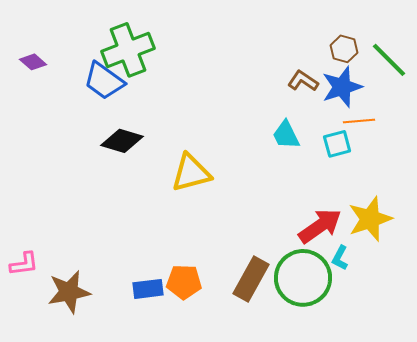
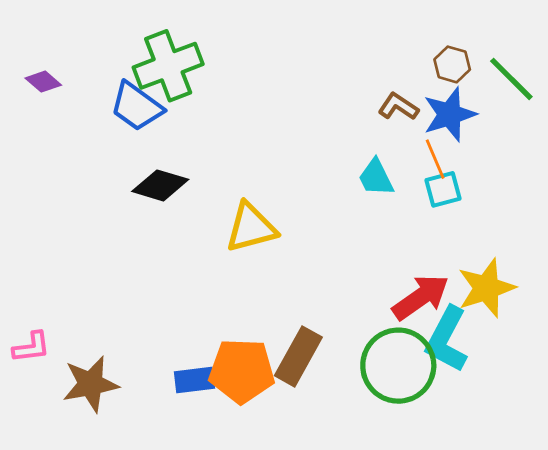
orange line: (359, 121) -> (435, 159), moved, turned 72
cyan L-shape: (340, 258) -> (447, 339), size x2.0
brown rectangle: (251, 279) -> (298, 356), moved
orange pentagon: (184, 282) -> (242, 371), size x1.4

